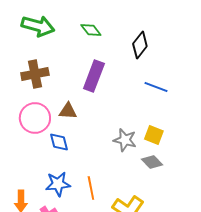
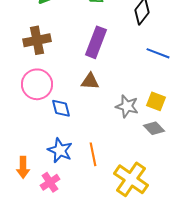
brown triangle: (68, 111) -> (90, 81), moved
blue star: (58, 184) -> (60, 150), turned 30

